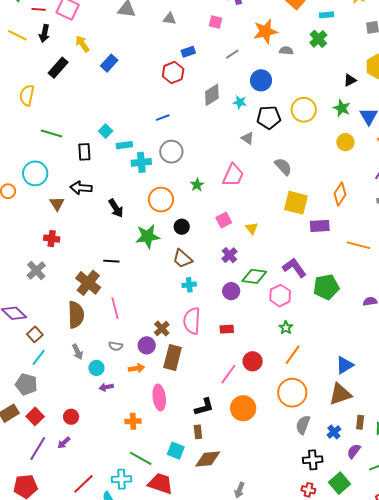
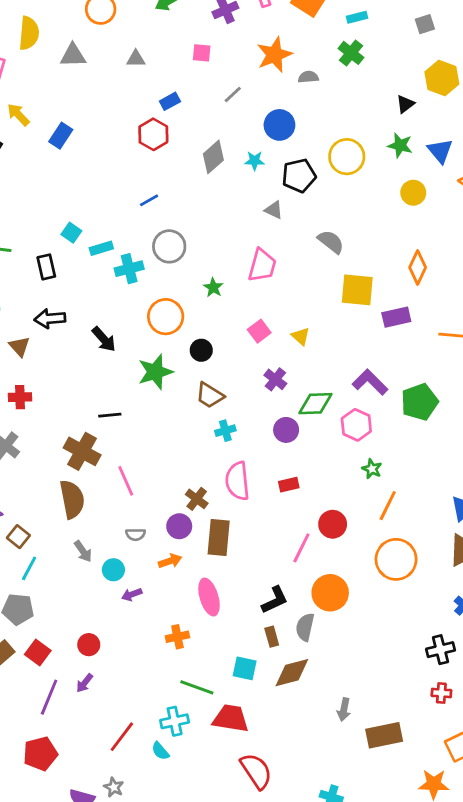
gray semicircle: (303, 425) -> (305, 627), moved

